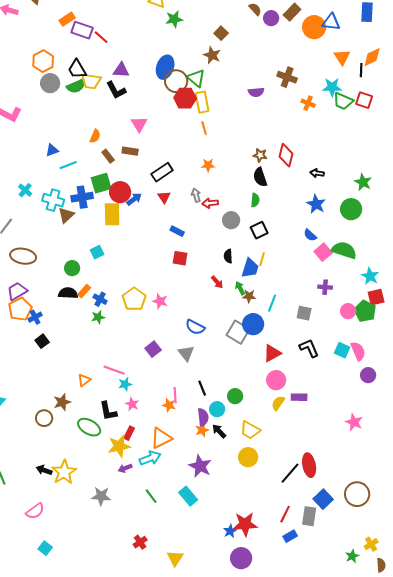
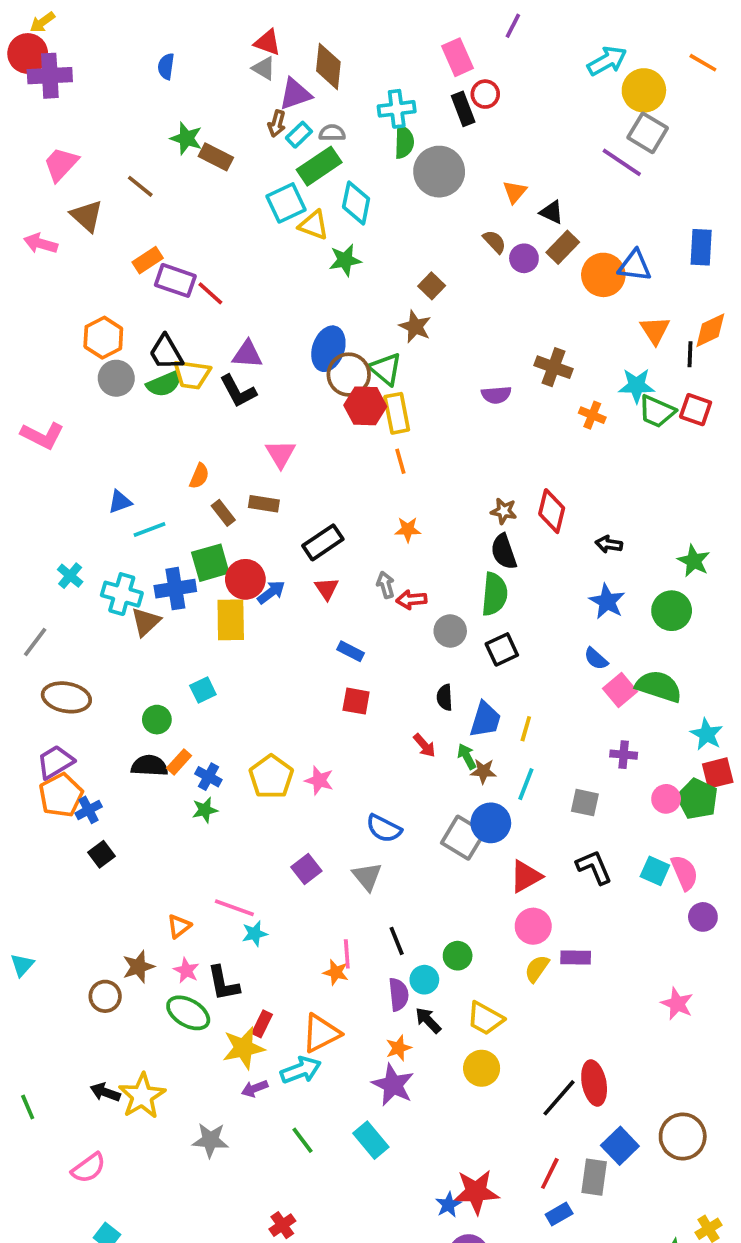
green semicircle: (255, 200) -> (494, 594), size x1.6
yellow line: (262, 259) -> (526, 729), moved
pink star: (132, 404) -> (186, 970), moved
orange star: (202, 430) -> (399, 1048), moved

